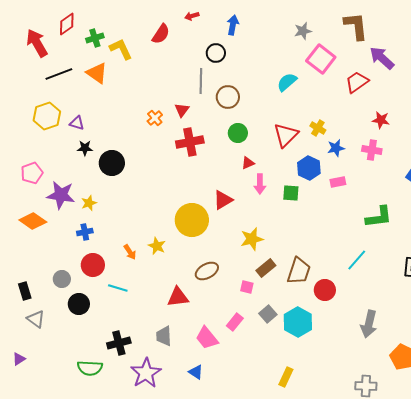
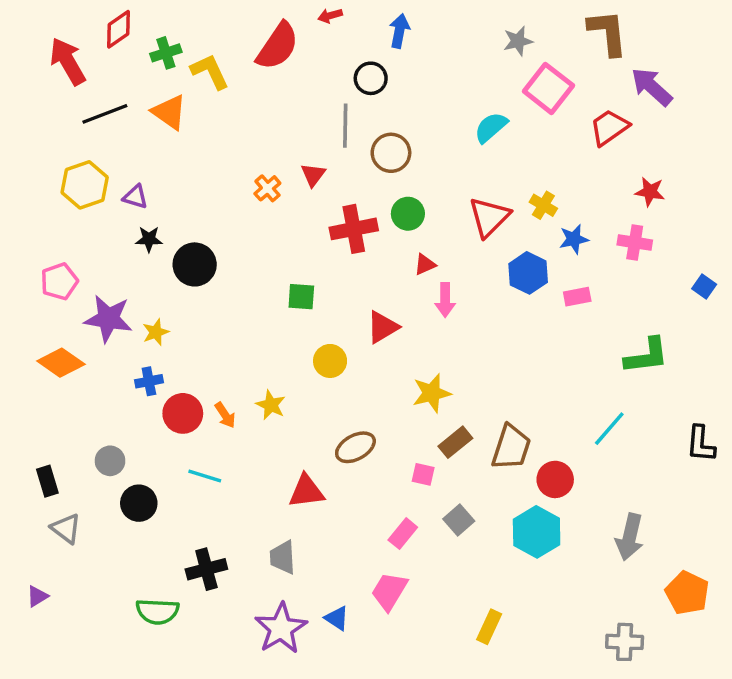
red semicircle: (161, 34) -> (278, 46), size x1.4
red cross: (190, 142) -> (354, 229), moved
green square: (291, 193) -> (301, 297), moved
yellow circle: (192, 220) -> (330, 361), size x0.6
red circle: (93, 265) -> (183, 413), moved
cyan hexagon: (298, 322) -> (537, 532), moved
pink trapezoid: (207, 338) -> (389, 591), moved, turned 70
purple star: (146, 373) -> (281, 628), moved

